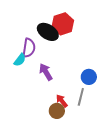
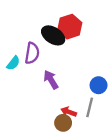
cyan semicircle: (20, 60) -> (13, 63), moved
red arrow: (62, 101) -> (69, 112), turned -32

